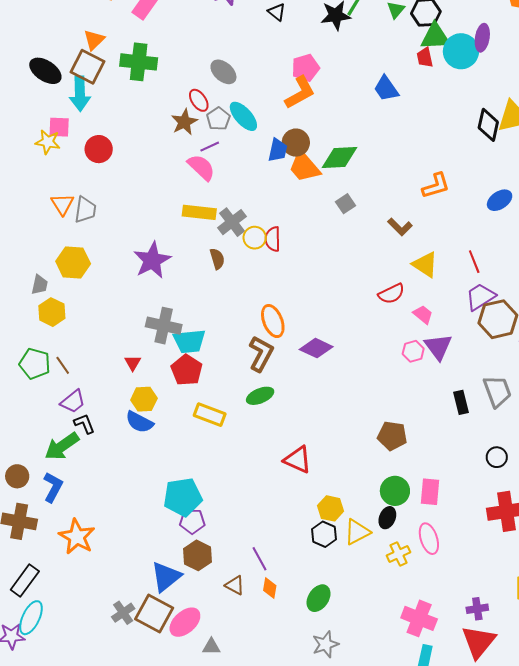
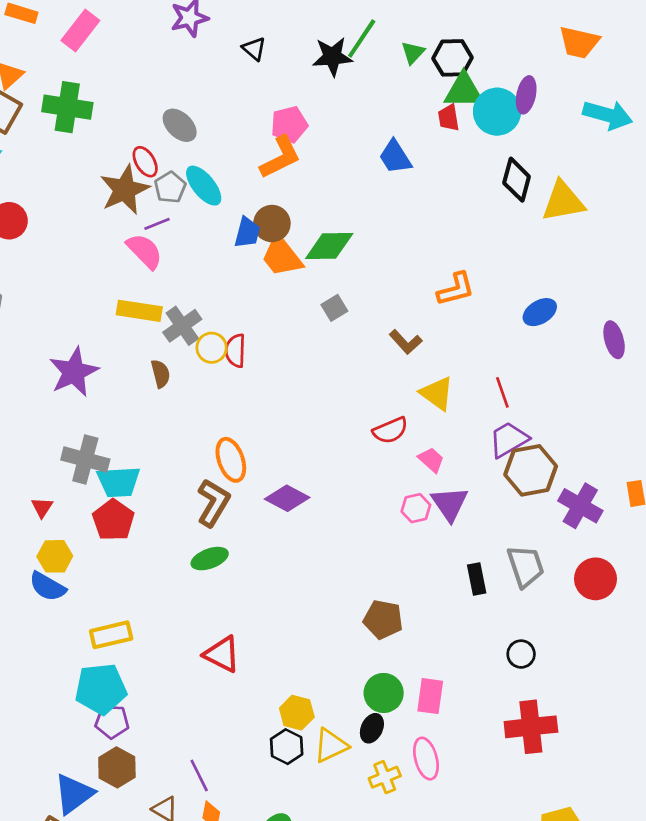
brown star: (184, 122) -> (125, 190), size x1.4
black diamond: (488, 125) -> (517, 180), moved
yellow rectangle: (210, 415) -> (111, 635), moved, turned -36
red triangle: (298, 460) -> (222, 654), moved

